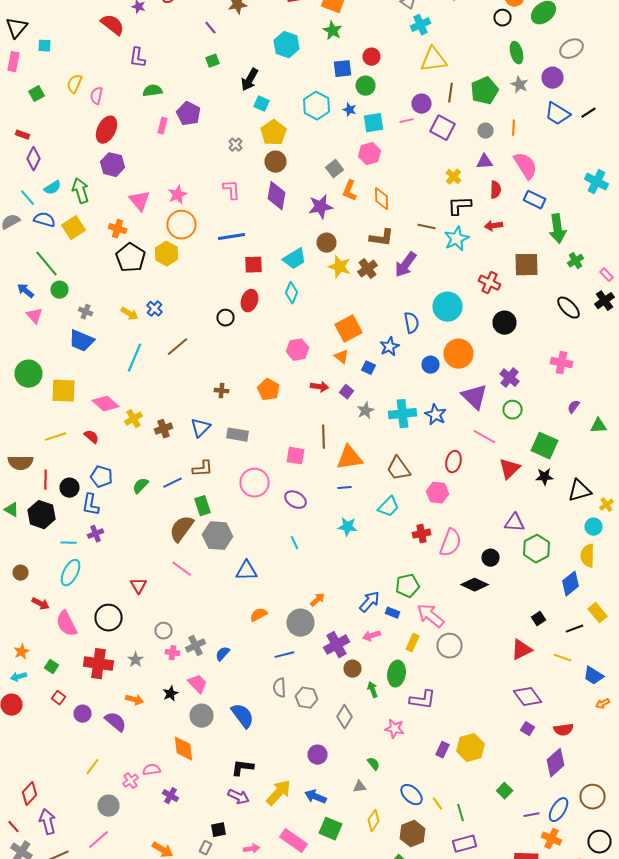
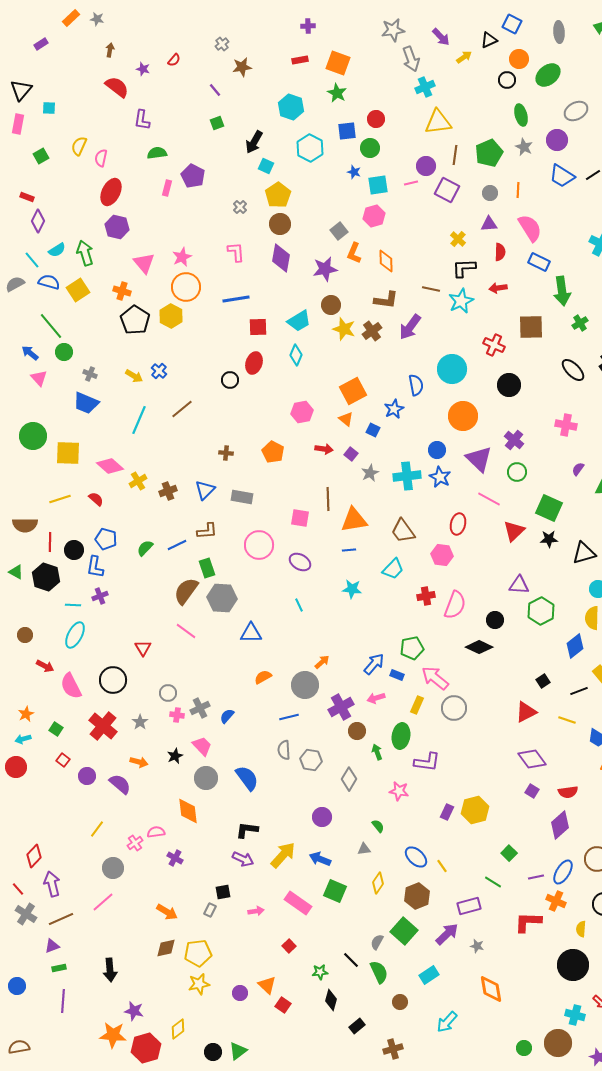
cyan hexagon: (316, 106) -> (310, 148), moved
blue circle: (430, 365) -> (437, 450), moved
red cross: (98, 664) -> (103, 726), turned 32
green line: (460, 813) -> (493, 882), moved, turned -42

